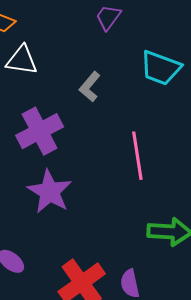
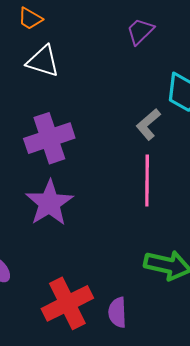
gray L-shape: (90, 87) -> (148, 124), moved

